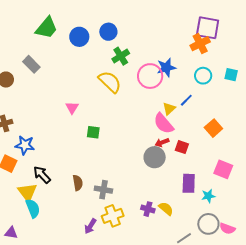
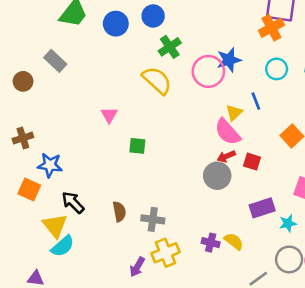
blue line: (186, 100) -> (256, 101), turned -64
purple rectangle: (189, 183) -> (262, 208), turned 72
cyan semicircle: (33, 208) -> (63, 246), turned 72

